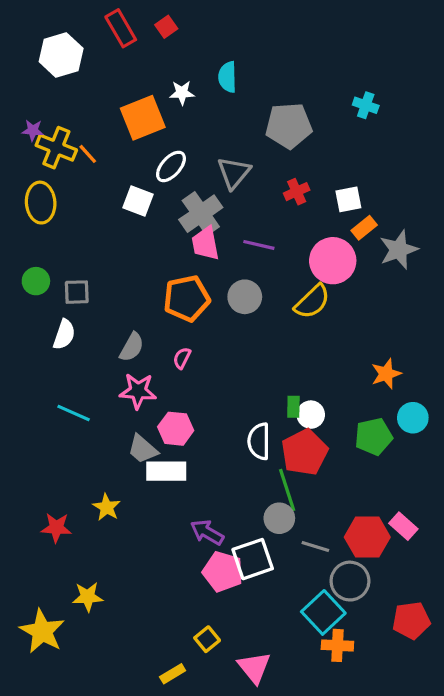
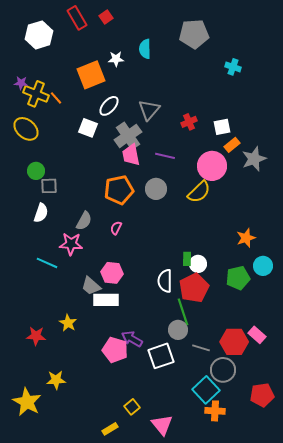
gray pentagon: (289, 126) -> (194, 34), moved
yellow ellipse: (41, 203) -> (26, 129), turned -45
green circle: (36, 281) -> (36, 171), moved
pink star: (138, 391) -> (71, 244), moved
pink pentagon: (223, 572) -> (115, 350), moved

